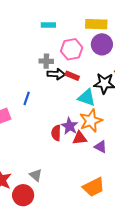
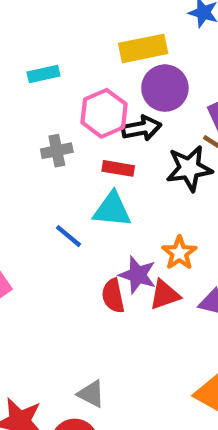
black arrow: (56, 74) -> (142, 128), moved
blue line: (27, 98) -> (69, 236), moved, turned -56
cyan triangle: (87, 98) -> (112, 210), moved
orange star: (91, 121) -> (179, 253), size x0.7

